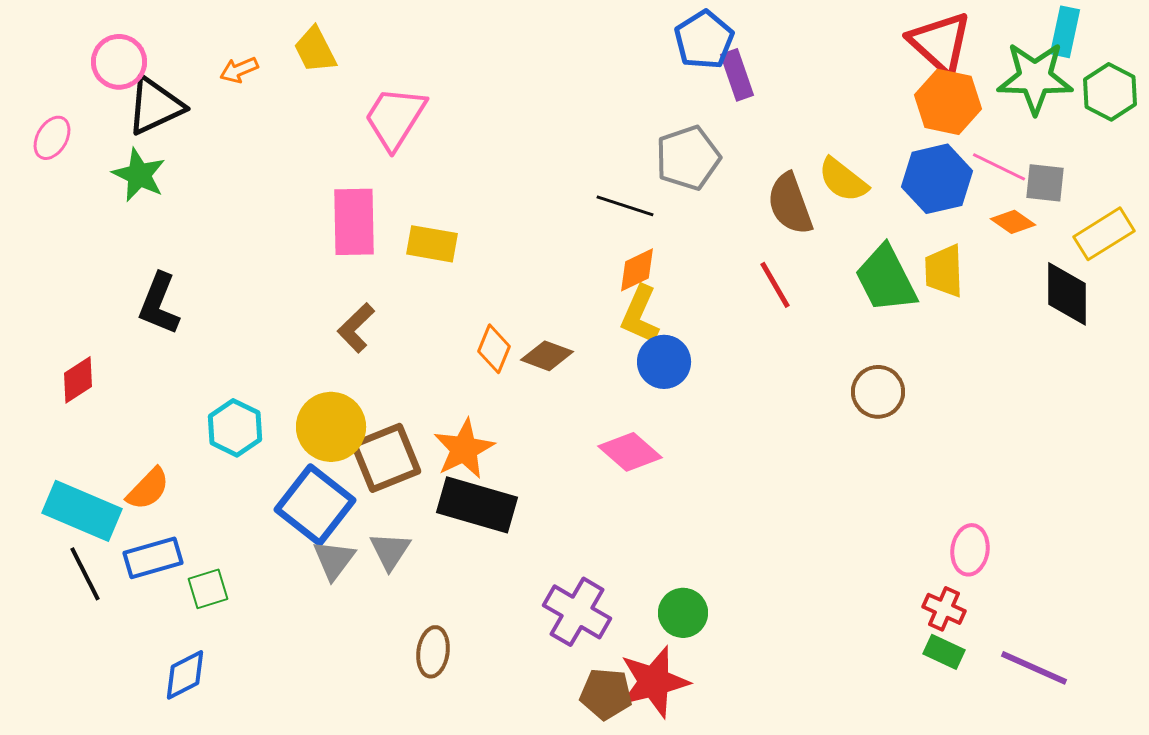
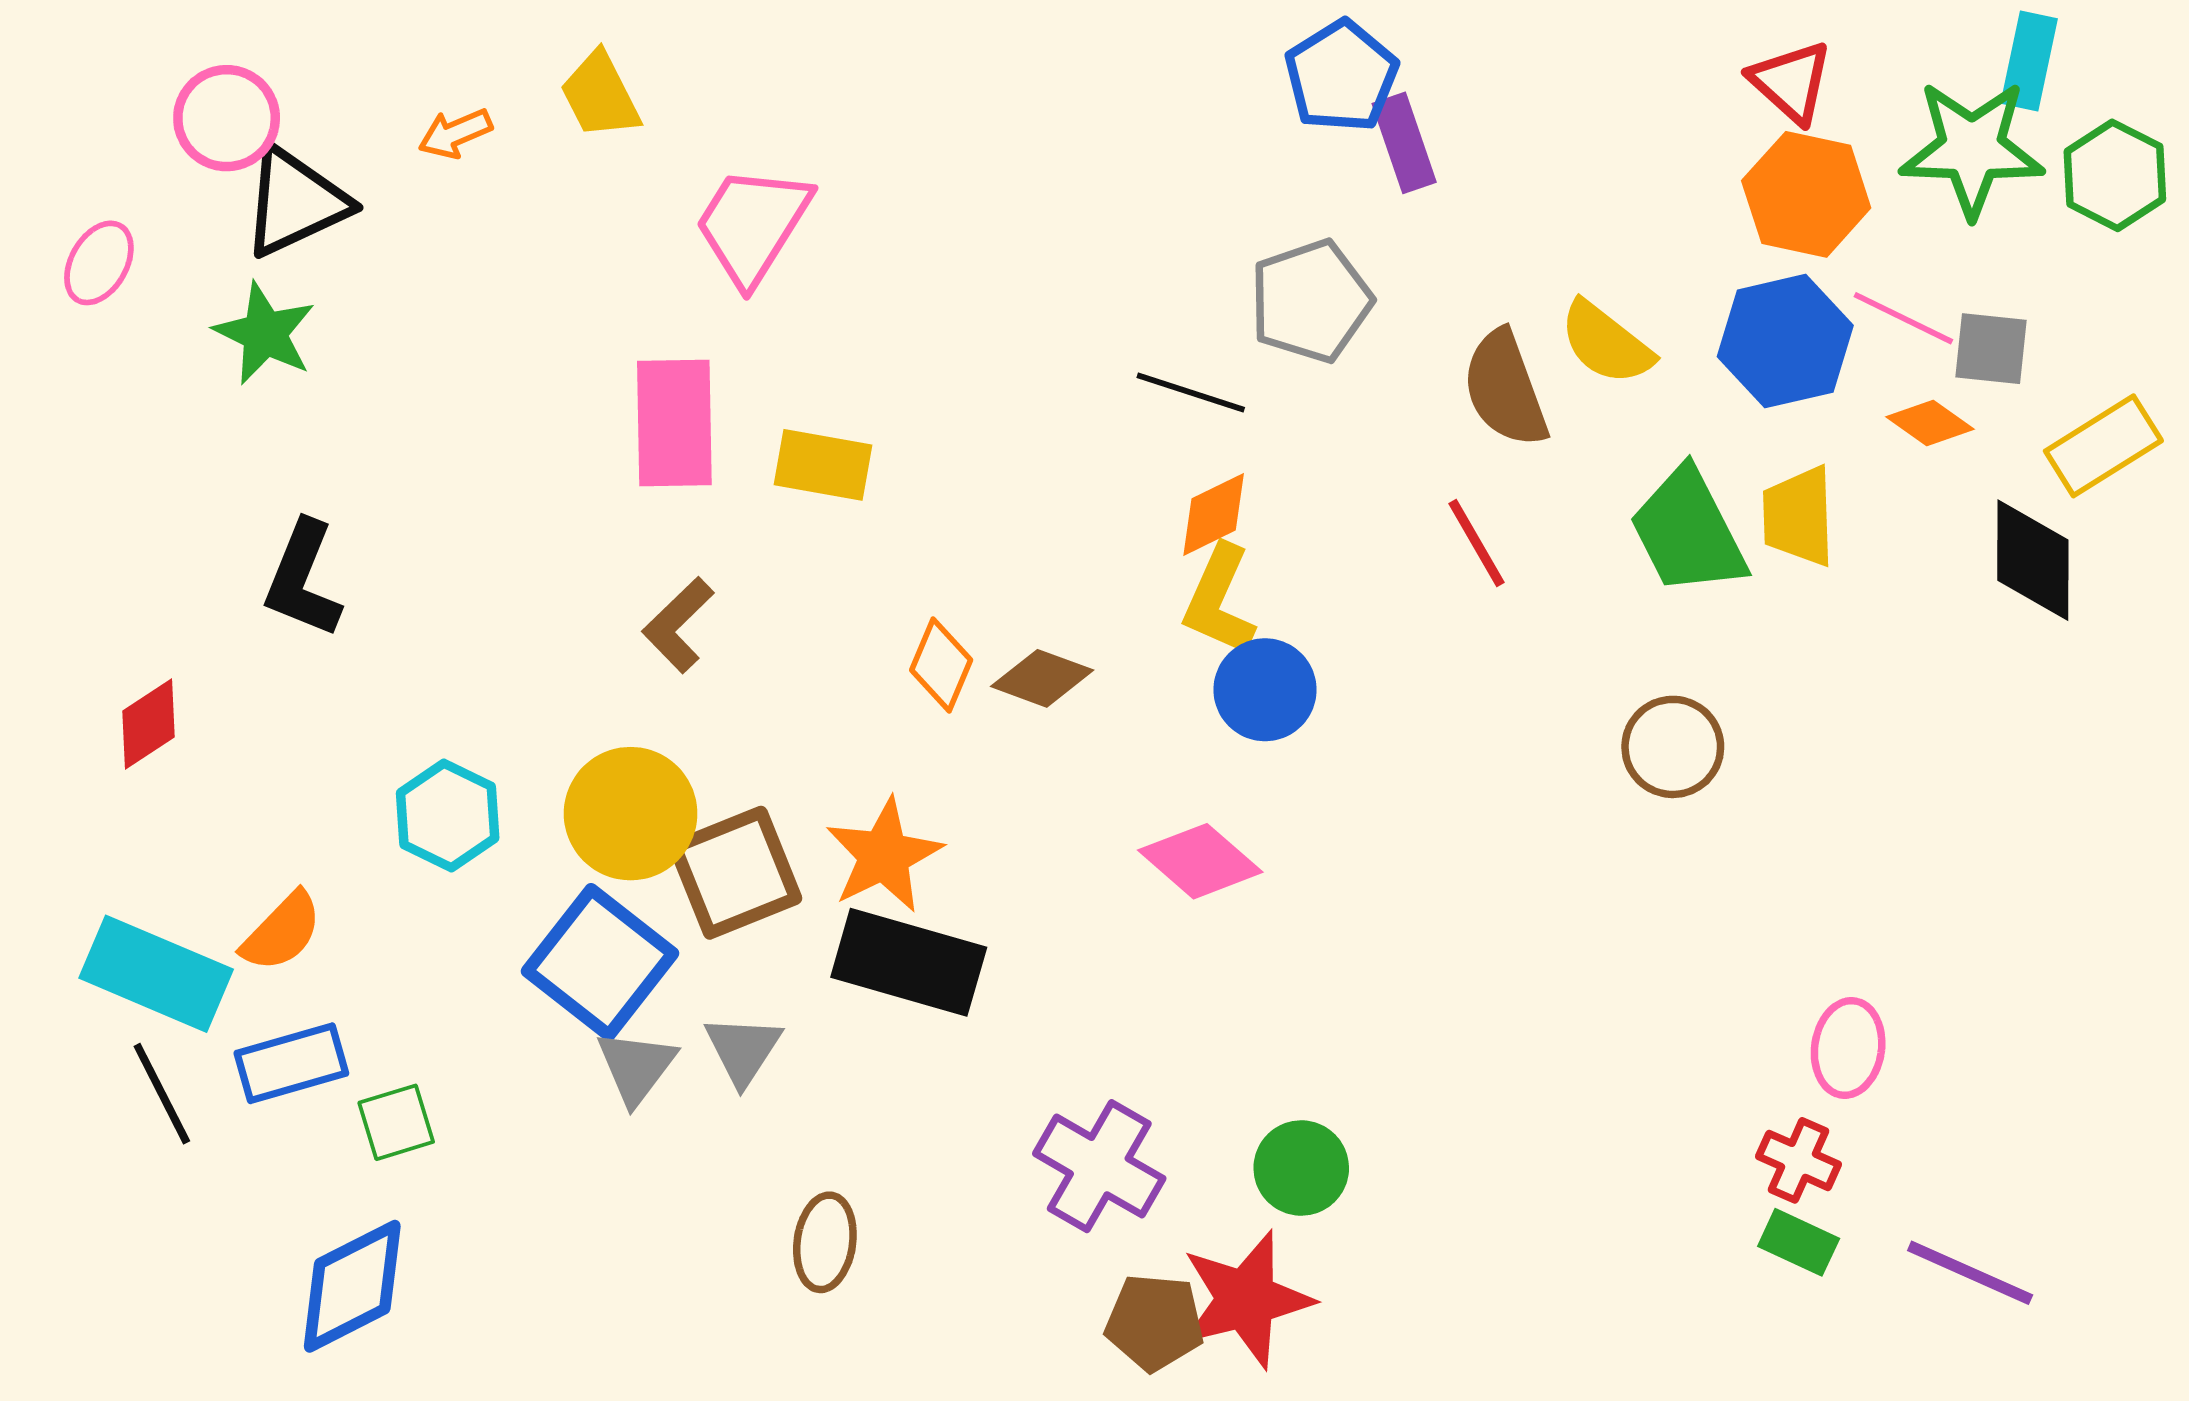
red triangle: (940, 43) -> (1791, 82), size x0.7
blue diamond: (185, 675) -> (352, 1286), size x1.4

